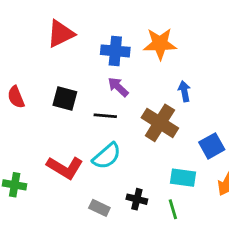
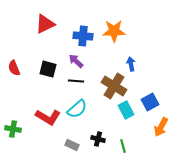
purple arrow: (118, 87) -> (76, 61), moved
cyan rectangle: (183, 178) -> (126, 110), moved, turned 54

